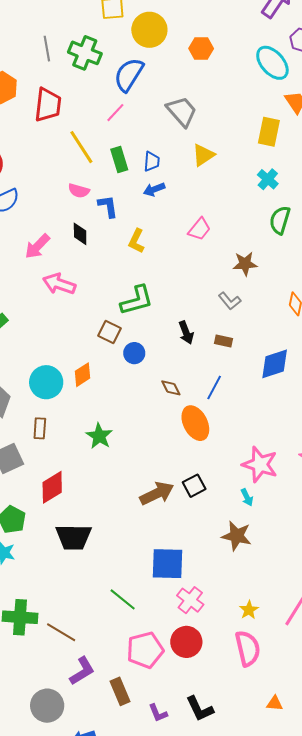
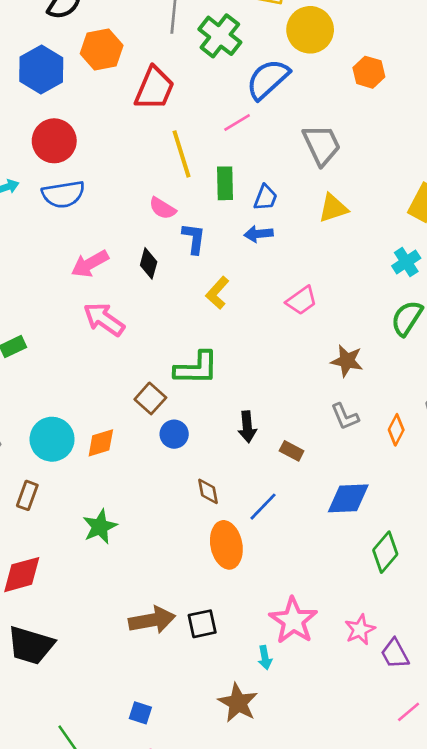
gray L-shape: (230, 301) -> (345, 417), moved
blue square: (168, 564) -> (140, 713), size x0.5

